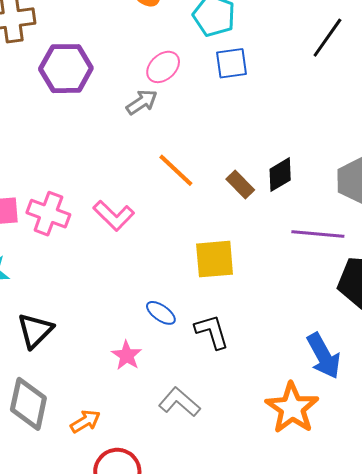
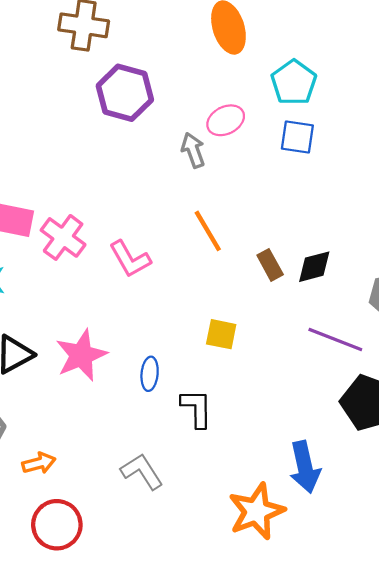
gray arrow: (142, 102) -> (193, 150), turned -92
yellow square: (215, 259) -> (221, 334), size x0.7
blue ellipse: (161, 313) -> (150, 374), turned 44
pink star: (127, 355) -> (81, 355), moved, size x1.6

